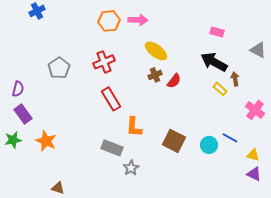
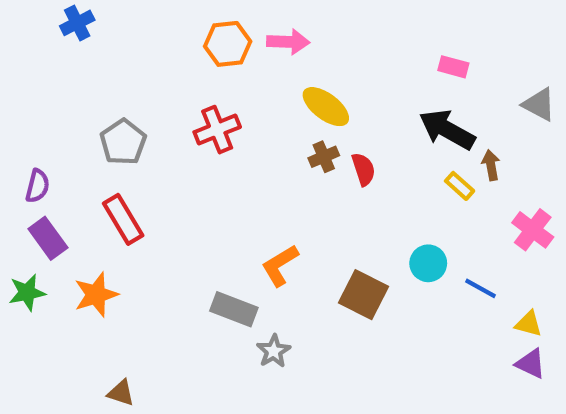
red semicircle: (174, 81) -> (363, 169), turned -56
red rectangle: (111, 99) -> (123, 219), moved
orange L-shape: (134, 127) -> (280, 265), turned 55
orange star: (46, 141) -> (96, 295), turned 30
cyan circle: (209, 145) -> (428, 263), moved

